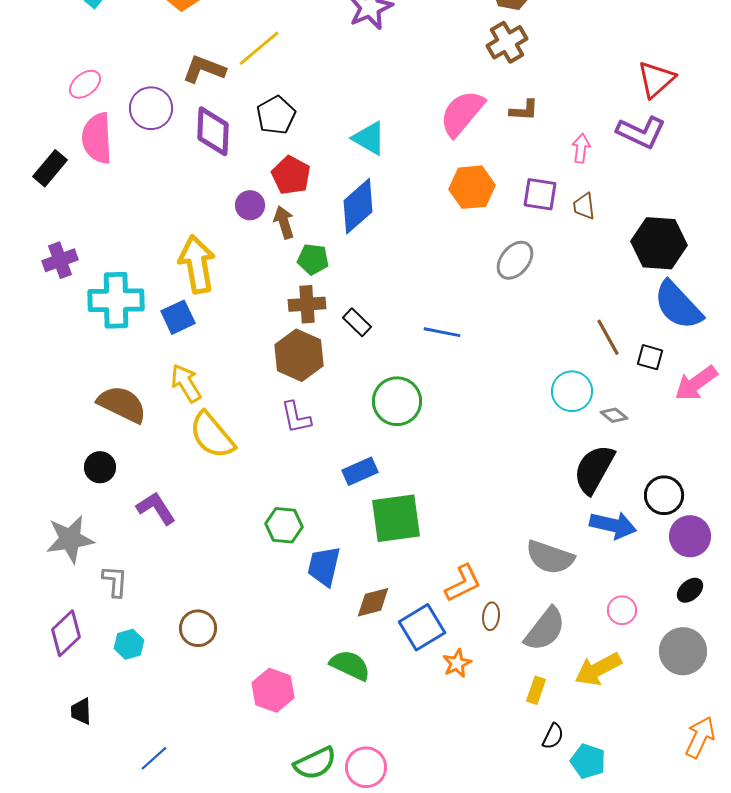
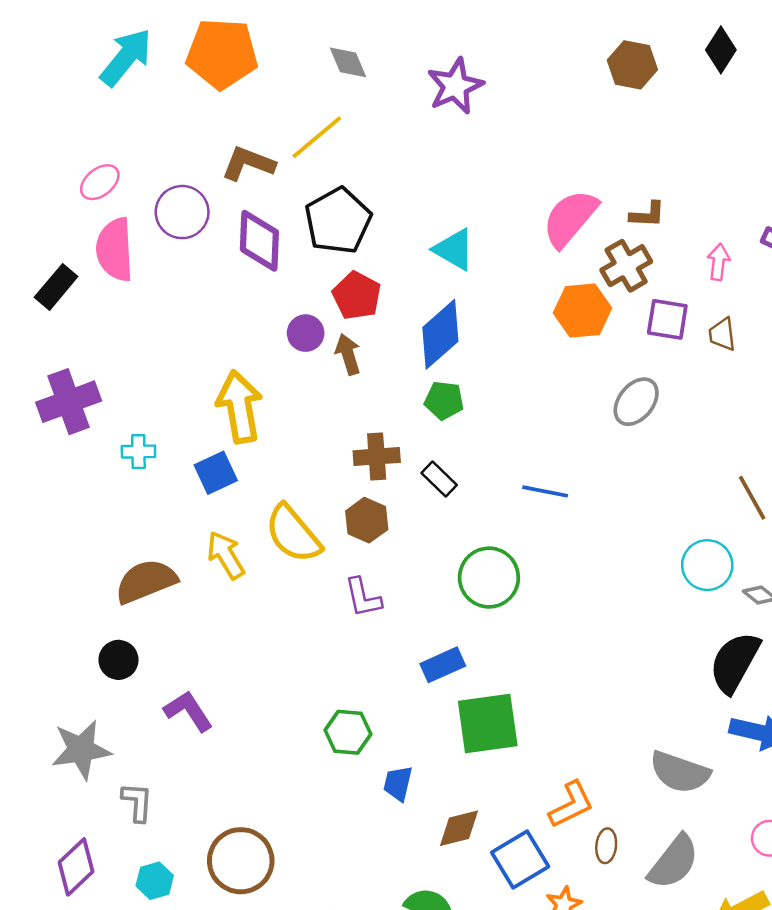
brown cross: (507, 42) -> (626, 266), moved
black pentagon: (276, 115) -> (338, 221), size x1.4
green pentagon: (313, 259) -> (444, 400), moved
purple cross: (60, 260) -> (69, 402), size x1.4
cyan cross: (116, 300) -> (138, 452), size x0.5
brown hexagon: (299, 355) -> (367, 520), size x0.7
brown semicircle: (122, 404) -> (146, 581), turned -48
yellow semicircle: (212, 435) -> (293, 534), moved
blue trapezoid: (324, 566) -> (398, 783), size x0.7
brown circle: (198, 628) -> (241, 861), size x1.4

